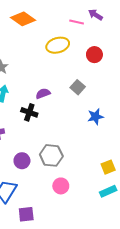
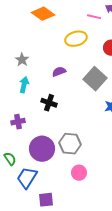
gray square: (78, 87) -> (95, 79), size x1.6
purple semicircle: (43, 93) -> (59, 72), moved
purple circle: (22, 161) -> (42, 149), size x1.6

